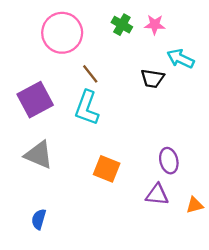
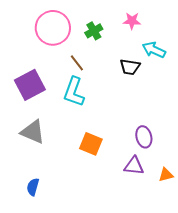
green cross: (122, 25) -> (94, 31), moved, turned 30

